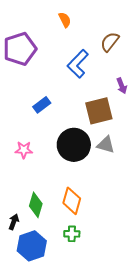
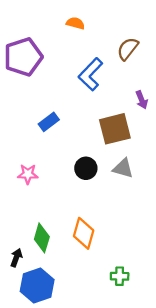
orange semicircle: (65, 20) -> (75, 23), turned -49
black circle: (74, 145) -> (86, 168), size x0.6
green cross: (72, 234) -> (120, 276), moved

